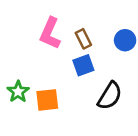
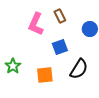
brown rectangle: (83, 39) -> (60, 16), moved
orange square: (47, 100) -> (45, 75), moved

